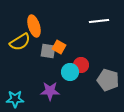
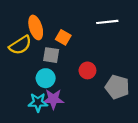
orange square: (59, 47) -> (63, 37), moved
cyan circle: (70, 72) -> (46, 78), moved
cyan star: (15, 99) -> (38, 102), moved

